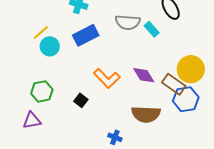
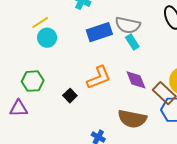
cyan rectangle: (152, 29) -> (132, 42), moved
blue rectangle: (86, 35) -> (99, 32), moved
orange L-shape: (107, 78) -> (99, 78), turned -76

